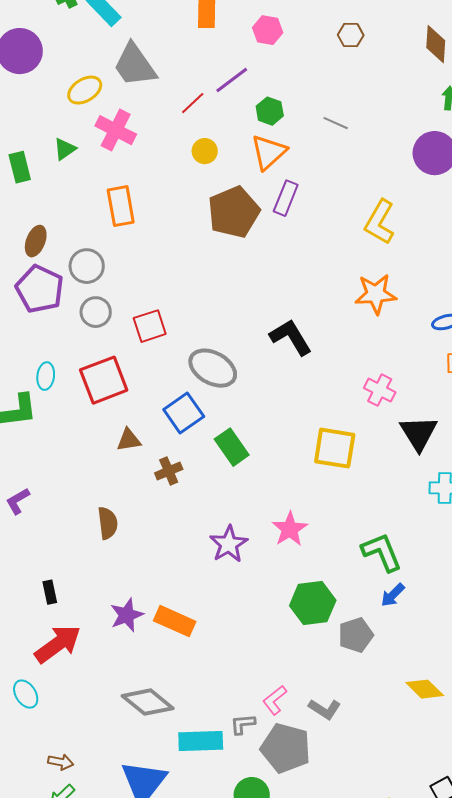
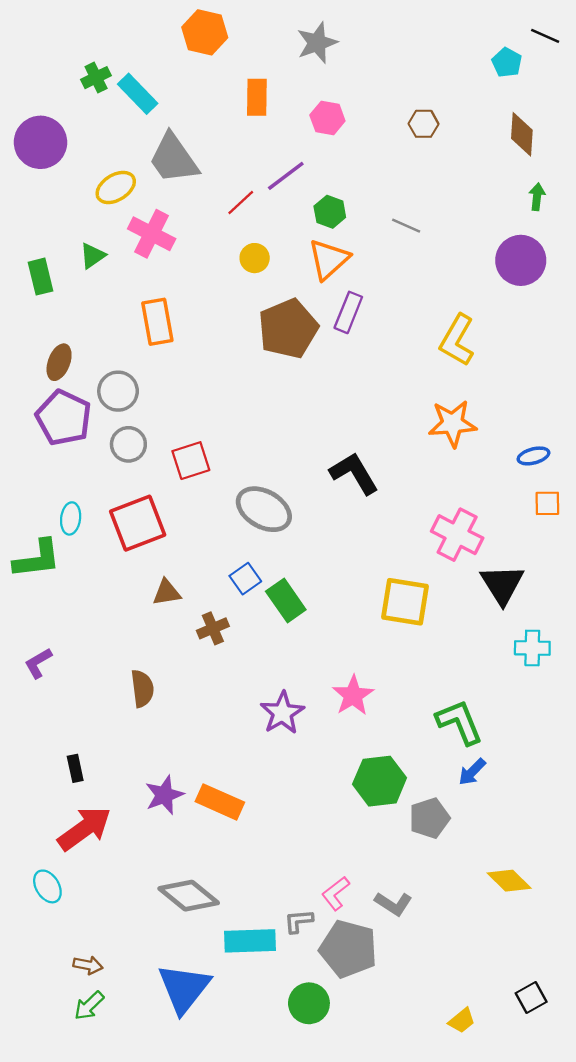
pink cross: (380, 390) -> (457, 535), size x1.4
blue square: (184, 413) -> (245, 579), moved, size x0.7

